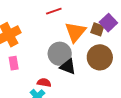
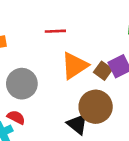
gray circle: (60, 54) -> (22, 84), moved
black triangle: (68, 67) -> (77, 124), moved

